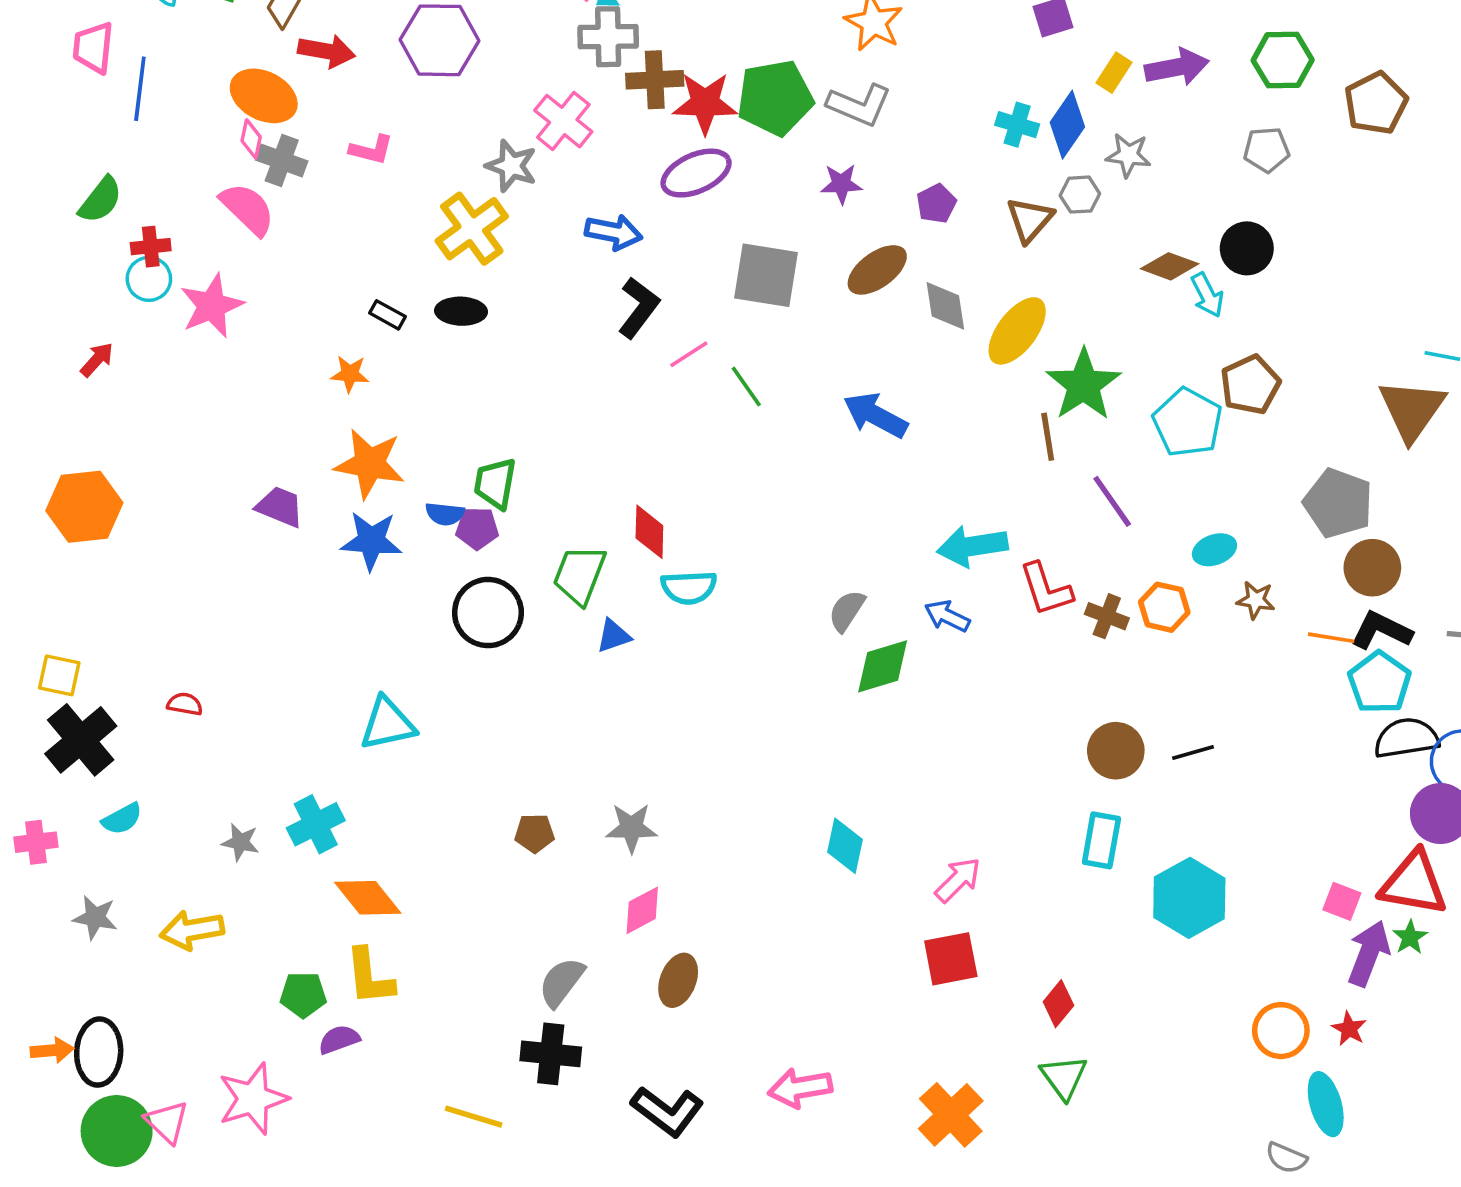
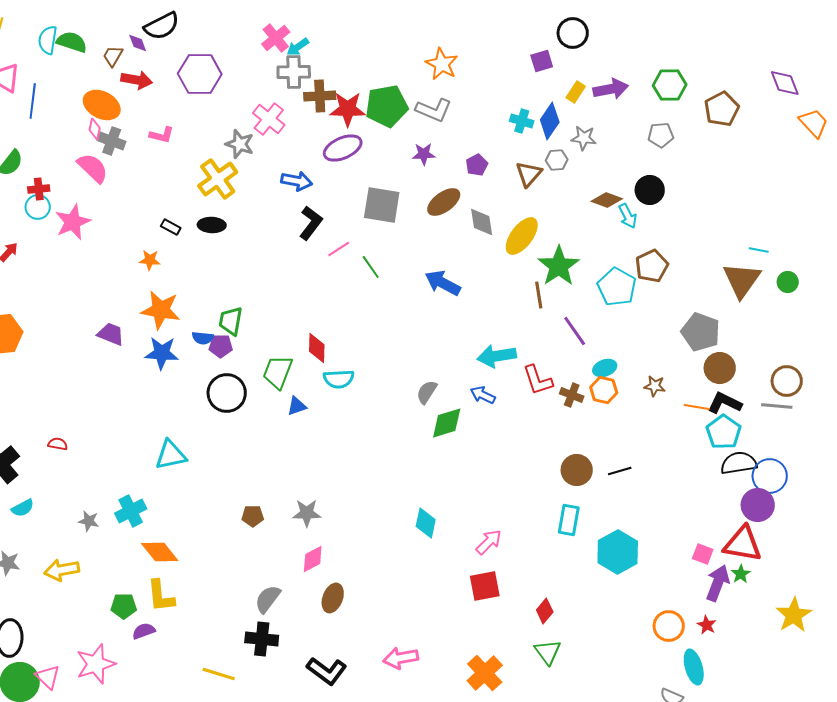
cyan ellipse: (1214, 550) -> (605, 368), moved

